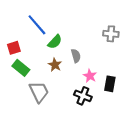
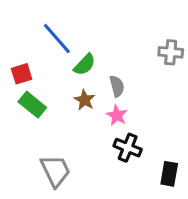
pink star: (90, 76) -> (117, 115), moved
black rectangle: (110, 84) -> (169, 174), moved
gray trapezoid: (39, 92) -> (55, 171), moved

